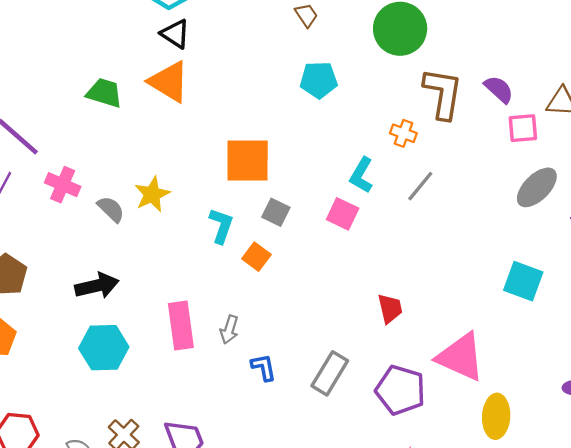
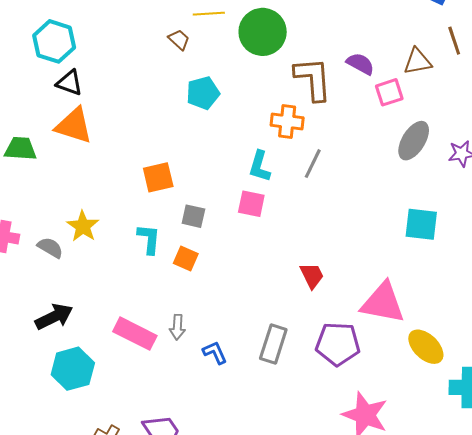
orange cross: (403, 133) -> (287, 122), size x1.4
orange square: (248, 161) -> (158, 177), size x0.7
pink rectangle: (181, 325) -> (135, 334), turned -42
yellow ellipse: (496, 416) -> (426, 347), turned -36

